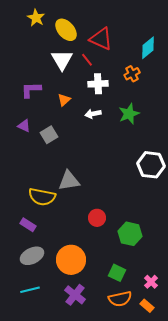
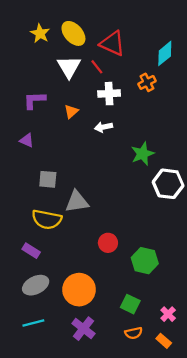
yellow star: (36, 18) -> (40, 33), moved
green star: (129, 114) -> (143, 154), moved
gray square: (49, 135) -> (48, 179), moved, turned 36
orange semicircle: (120, 299) -> (134, 333), size x0.7

